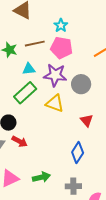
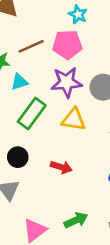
cyan star: (61, 25) -> (78, 14), moved
cyan triangle: (29, 69) -> (19, 82), moved
red arrow: (20, 141) -> (61, 167), moved

